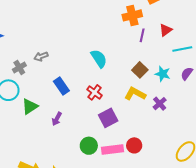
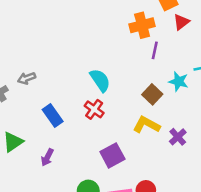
red triangle: (166, 30) -> (181, 22), moved
cyan star: (163, 74) -> (179, 82), moved
red cross: (95, 92) -> (94, 109), moved

